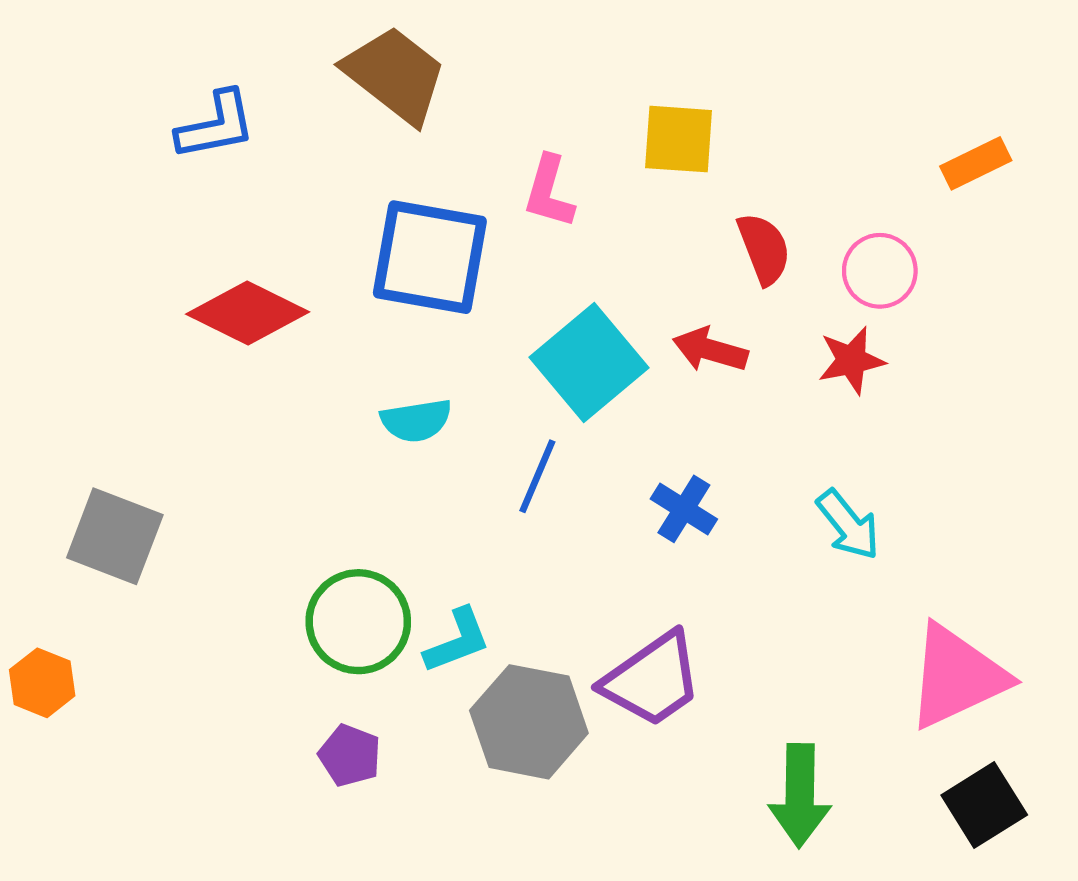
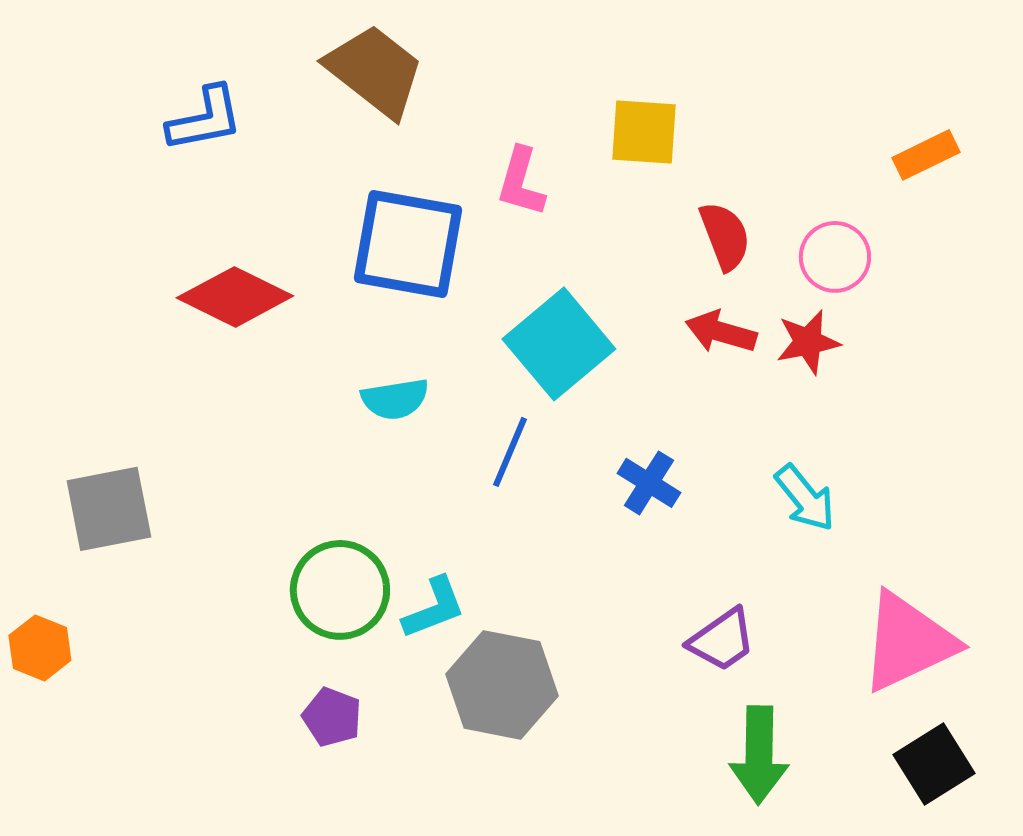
red arrow: (710, 350) -> (721, 332), moved
gray square: (115, 536) -> (109, 509), turned -32
purple trapezoid: (652, 680) -> (722, 640), moved, size x0.7

